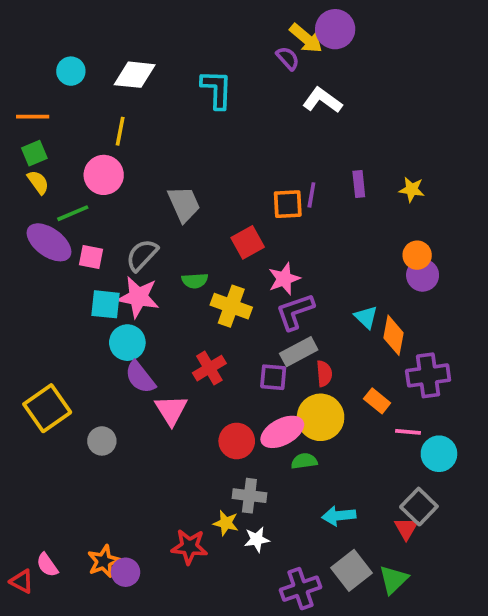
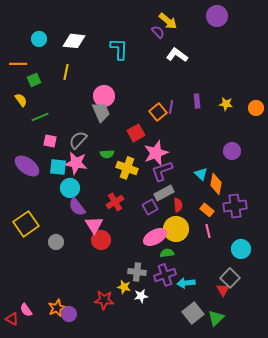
purple circle: (335, 29) -> (217, 16), moved
green square: (34, 153) -> (34, 80), moved
pink circle: (104, 175) -> (104, 96), moved
orange square: (288, 204) -> (158, 112), turned -36
purple ellipse: (49, 242) -> (27, 166), moved
orange circle: (417, 255) -> (256, 108), moved
pink star: (284, 279) -> (156, 153), size x1.4
purple square: (273, 377) -> (150, 207), turned -35
orange rectangle: (377, 401) -> (207, 210), moved
pink line: (408, 432) -> (208, 231), moved, turned 72
red circle: (237, 441) -> (101, 240), moved
purple cross: (300, 589) -> (165, 275), moved

